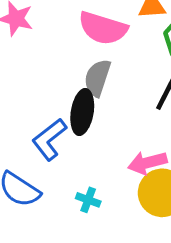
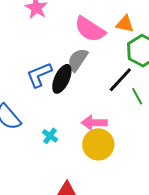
blue L-shape: (49, 139) -> (39, 75), moved

